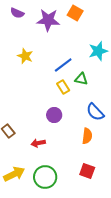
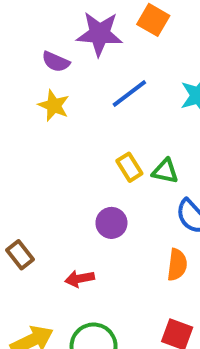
purple semicircle: (17, 13) -> (56, 62), moved
blue line: (63, 65) -> (129, 94), moved
green triangle: (81, 79) -> (165, 171), moved

